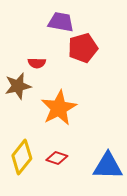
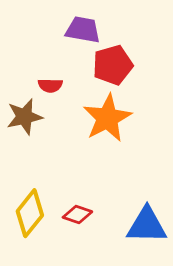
orange star: (59, 108) -> (107, 118), moved

